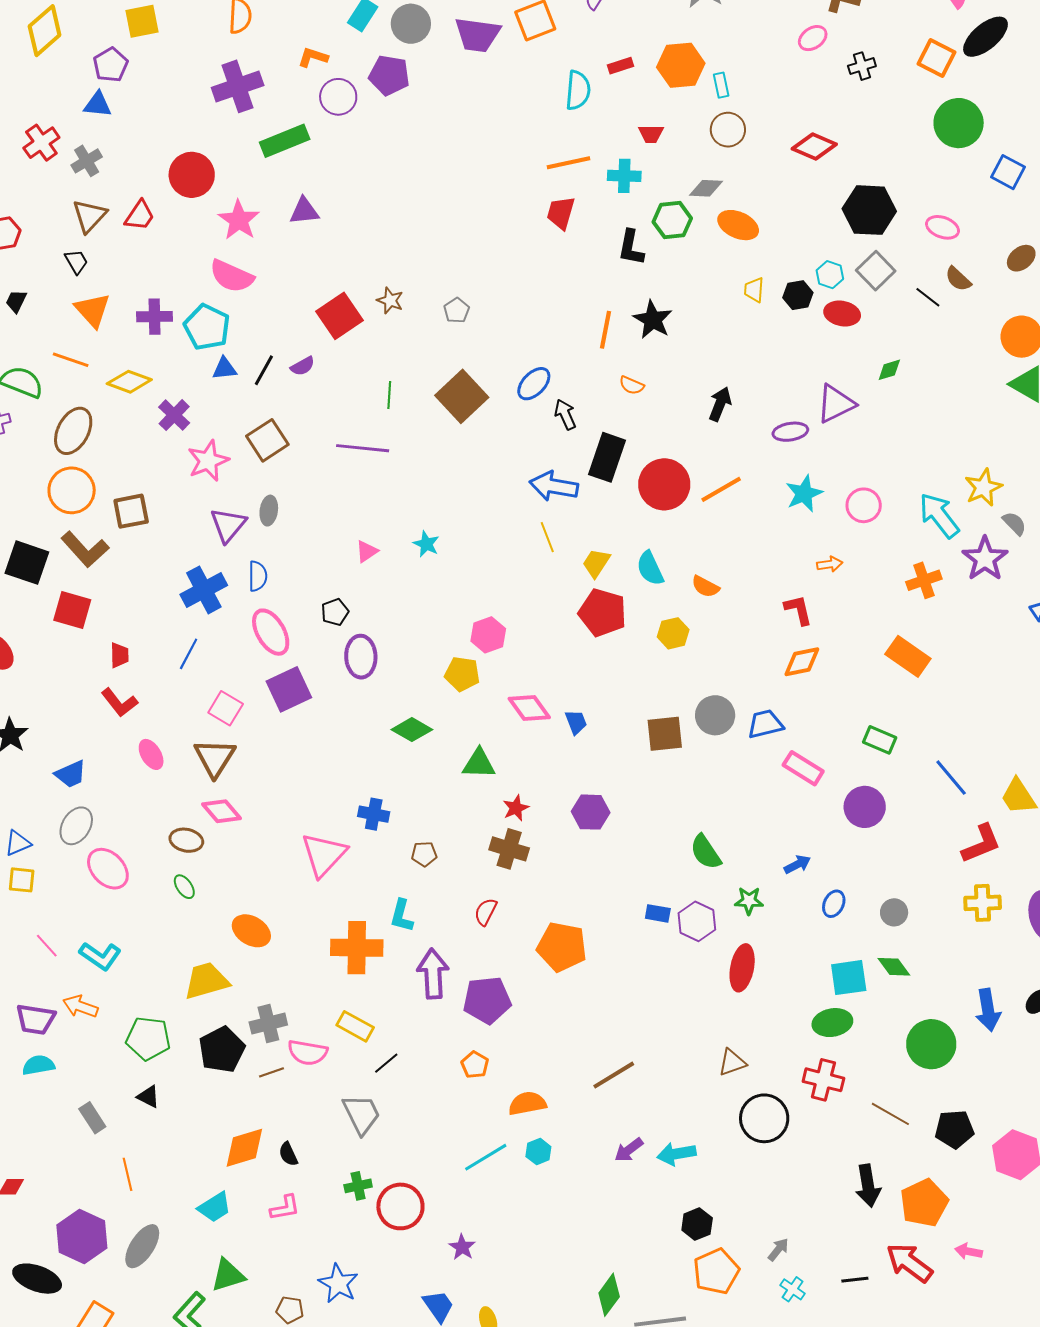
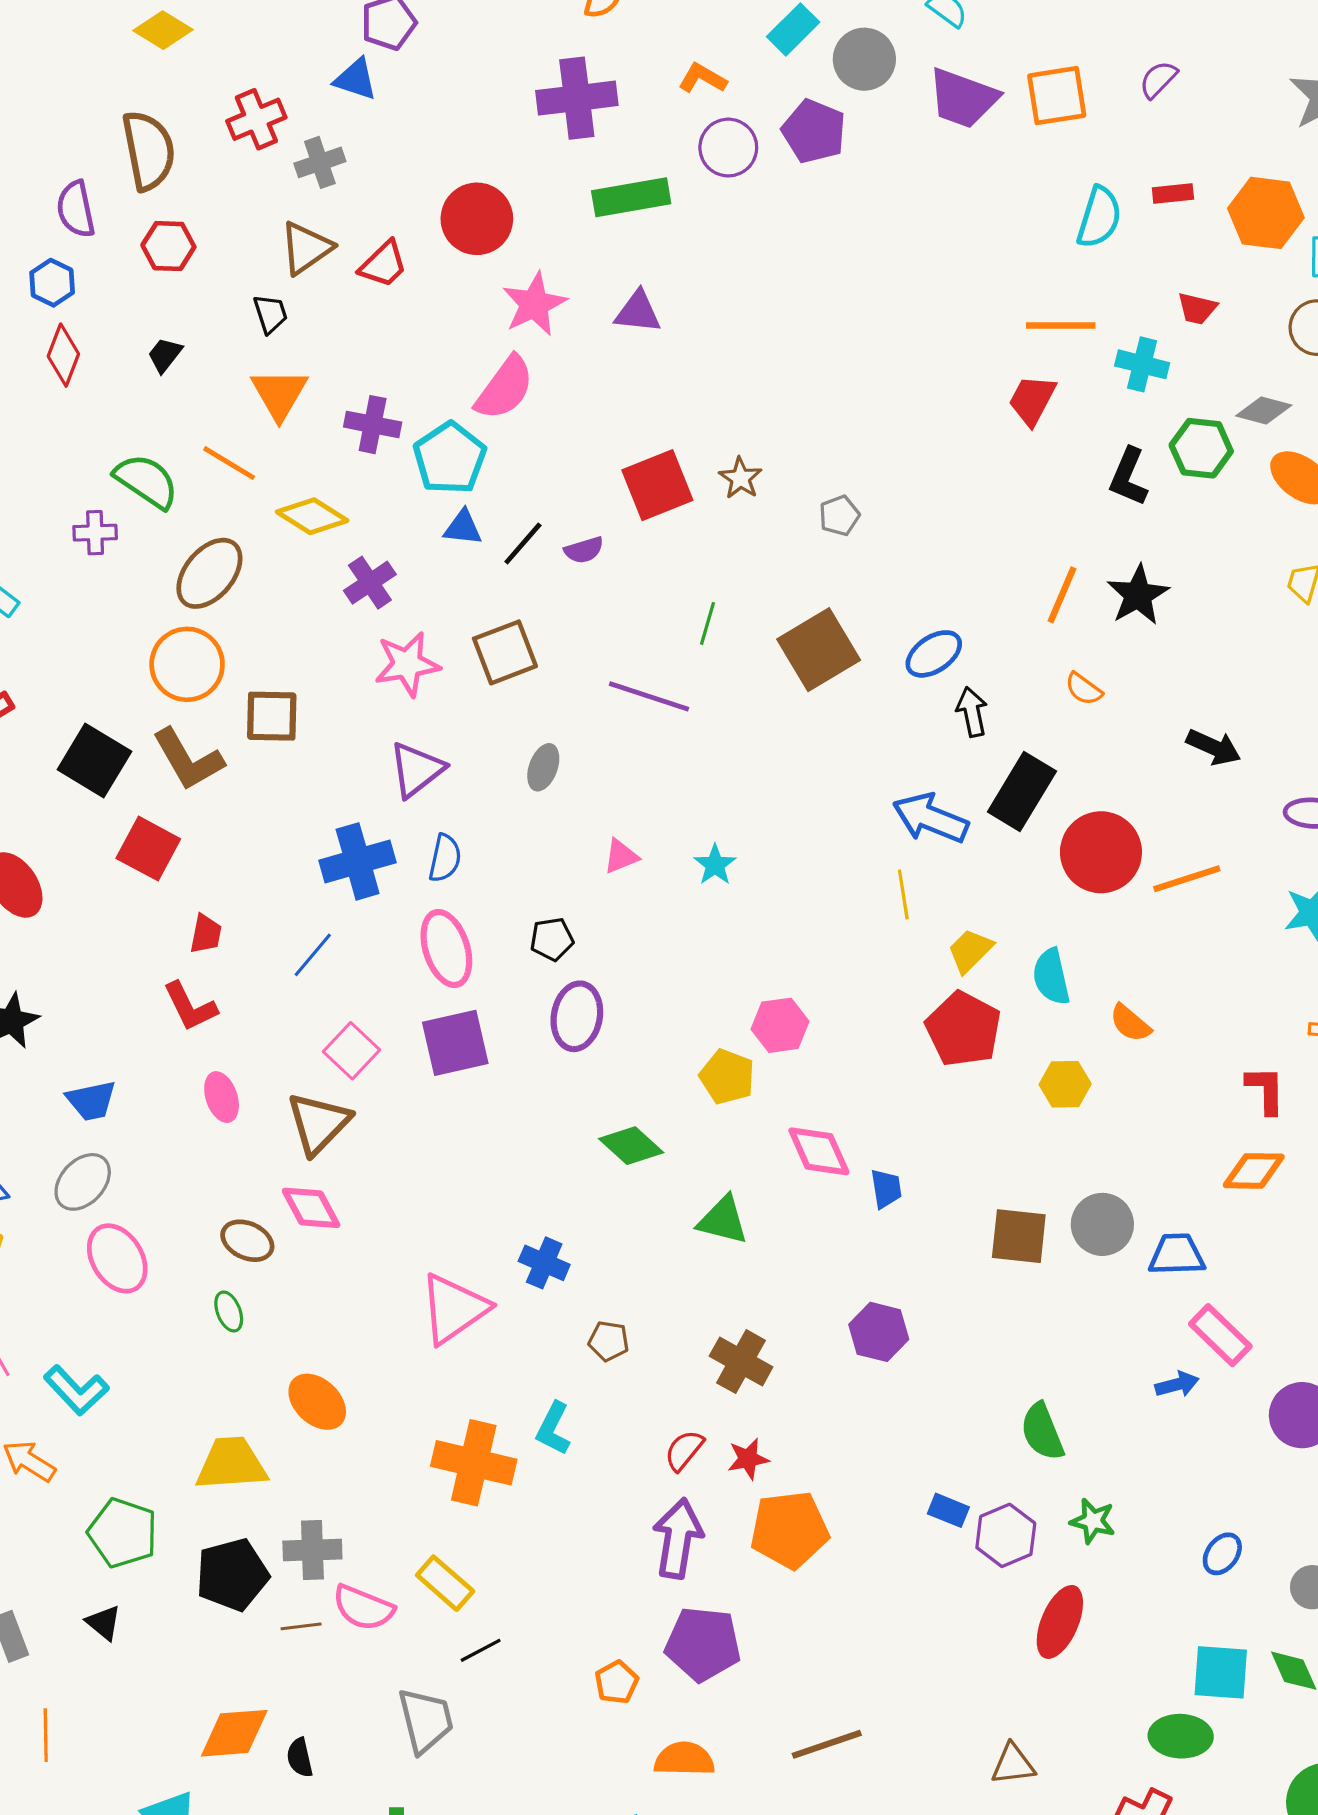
pink semicircle: (232, 276) -> (505, 388), turned -90
black arrow: (720, 404) -> (1214, 747), turned 80
gray ellipse: (269, 511) -> (543, 767), moved
red star: (516, 808) -> (748, 1459), moved
blue arrow: (797, 864) -> (1177, 1384), moved
orange pentagon: (562, 947) -> (790, 1530), turned -30
purple arrow: (433, 974) -> (678, 1538), moved
purple pentagon: (487, 1000) -> (703, 1644), moved

